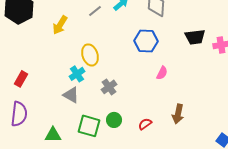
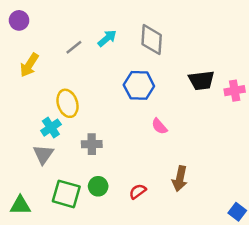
pink semicircle: (162, 73) -> (159, 126), turned 112
gray cross: (109, 87) -> (92, 144), turned 35
gray triangle: (71, 95) -> (43, 154), turned 36

